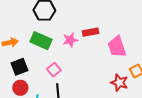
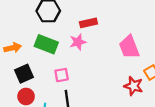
red rectangle: (91, 32) -> (88, 23), moved
pink square: (54, 70) -> (62, 75), turned 32

